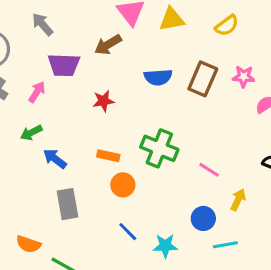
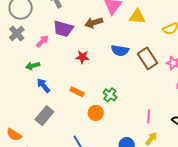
brown rectangle: (203, 79) -> (147, 58), turned -70
green cross: (159, 148) -> (110, 95), size x0.6
pink line: (209, 170) -> (149, 117), moved, turned 48
orange circle: (123, 185) -> (96, 113), moved
gray rectangle: (67, 204) -> (44, 116), turned 36

